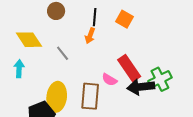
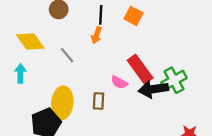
brown rectangle: (90, 96) -> (99, 101), size x0.6

